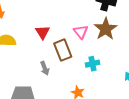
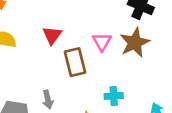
cyan cross: (93, 64) -> (114, 96), moved
gray arrow: (45, 68) -> (48, 100), moved

